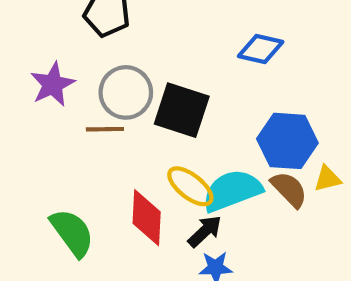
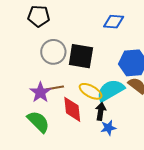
purple star: (53, 84) -> (40, 92), moved
brown line: (105, 129) -> (55, 88), moved
black arrow: (205, 231) -> (101, 111), turned -30

